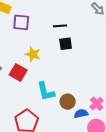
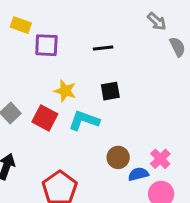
black square: (66, 44) -> (110, 91), moved
cyan L-shape: (46, 91) -> (84, 120), moved, turned 125

